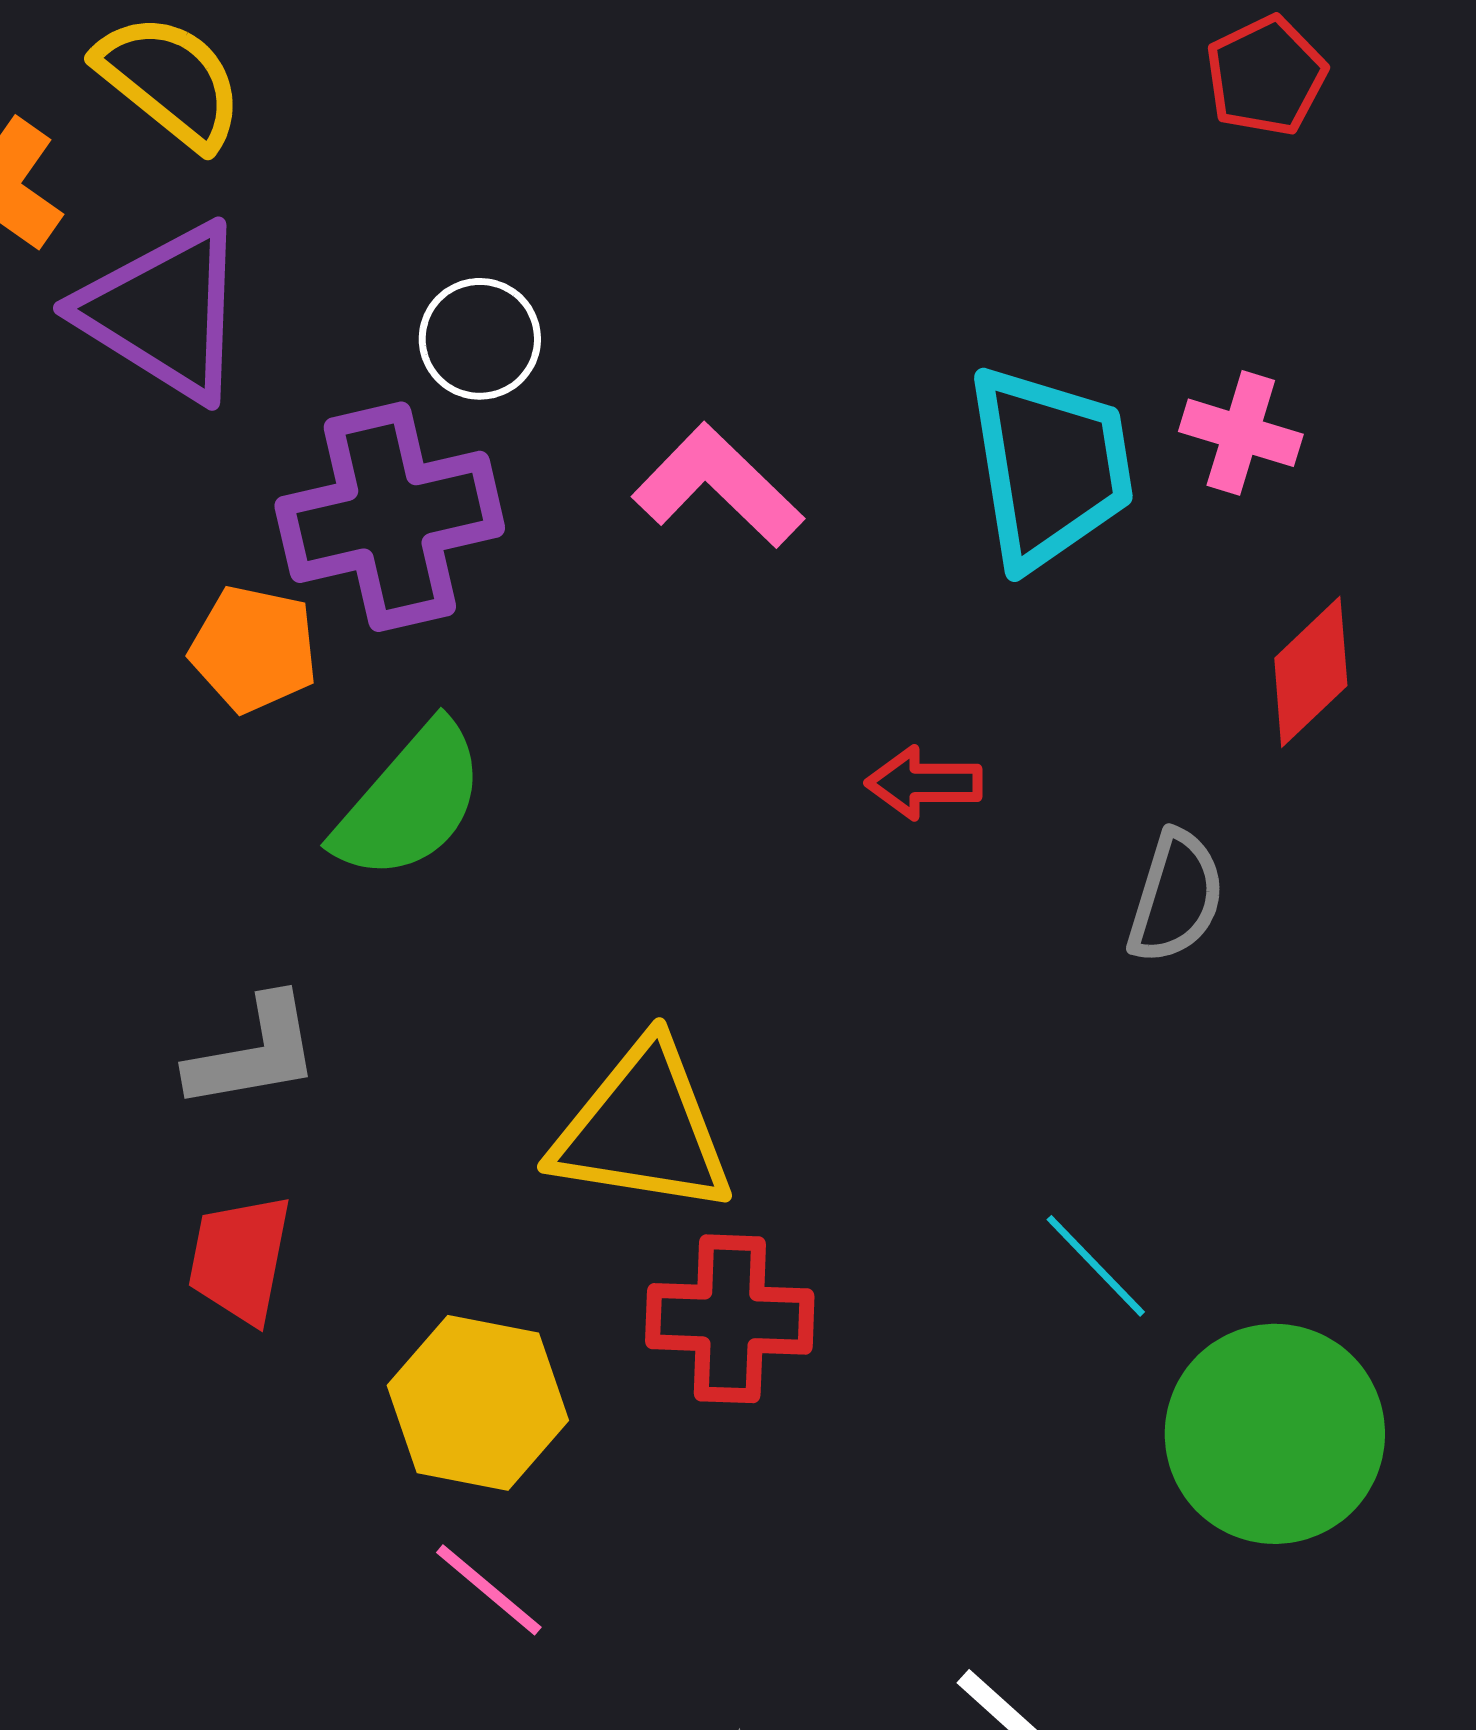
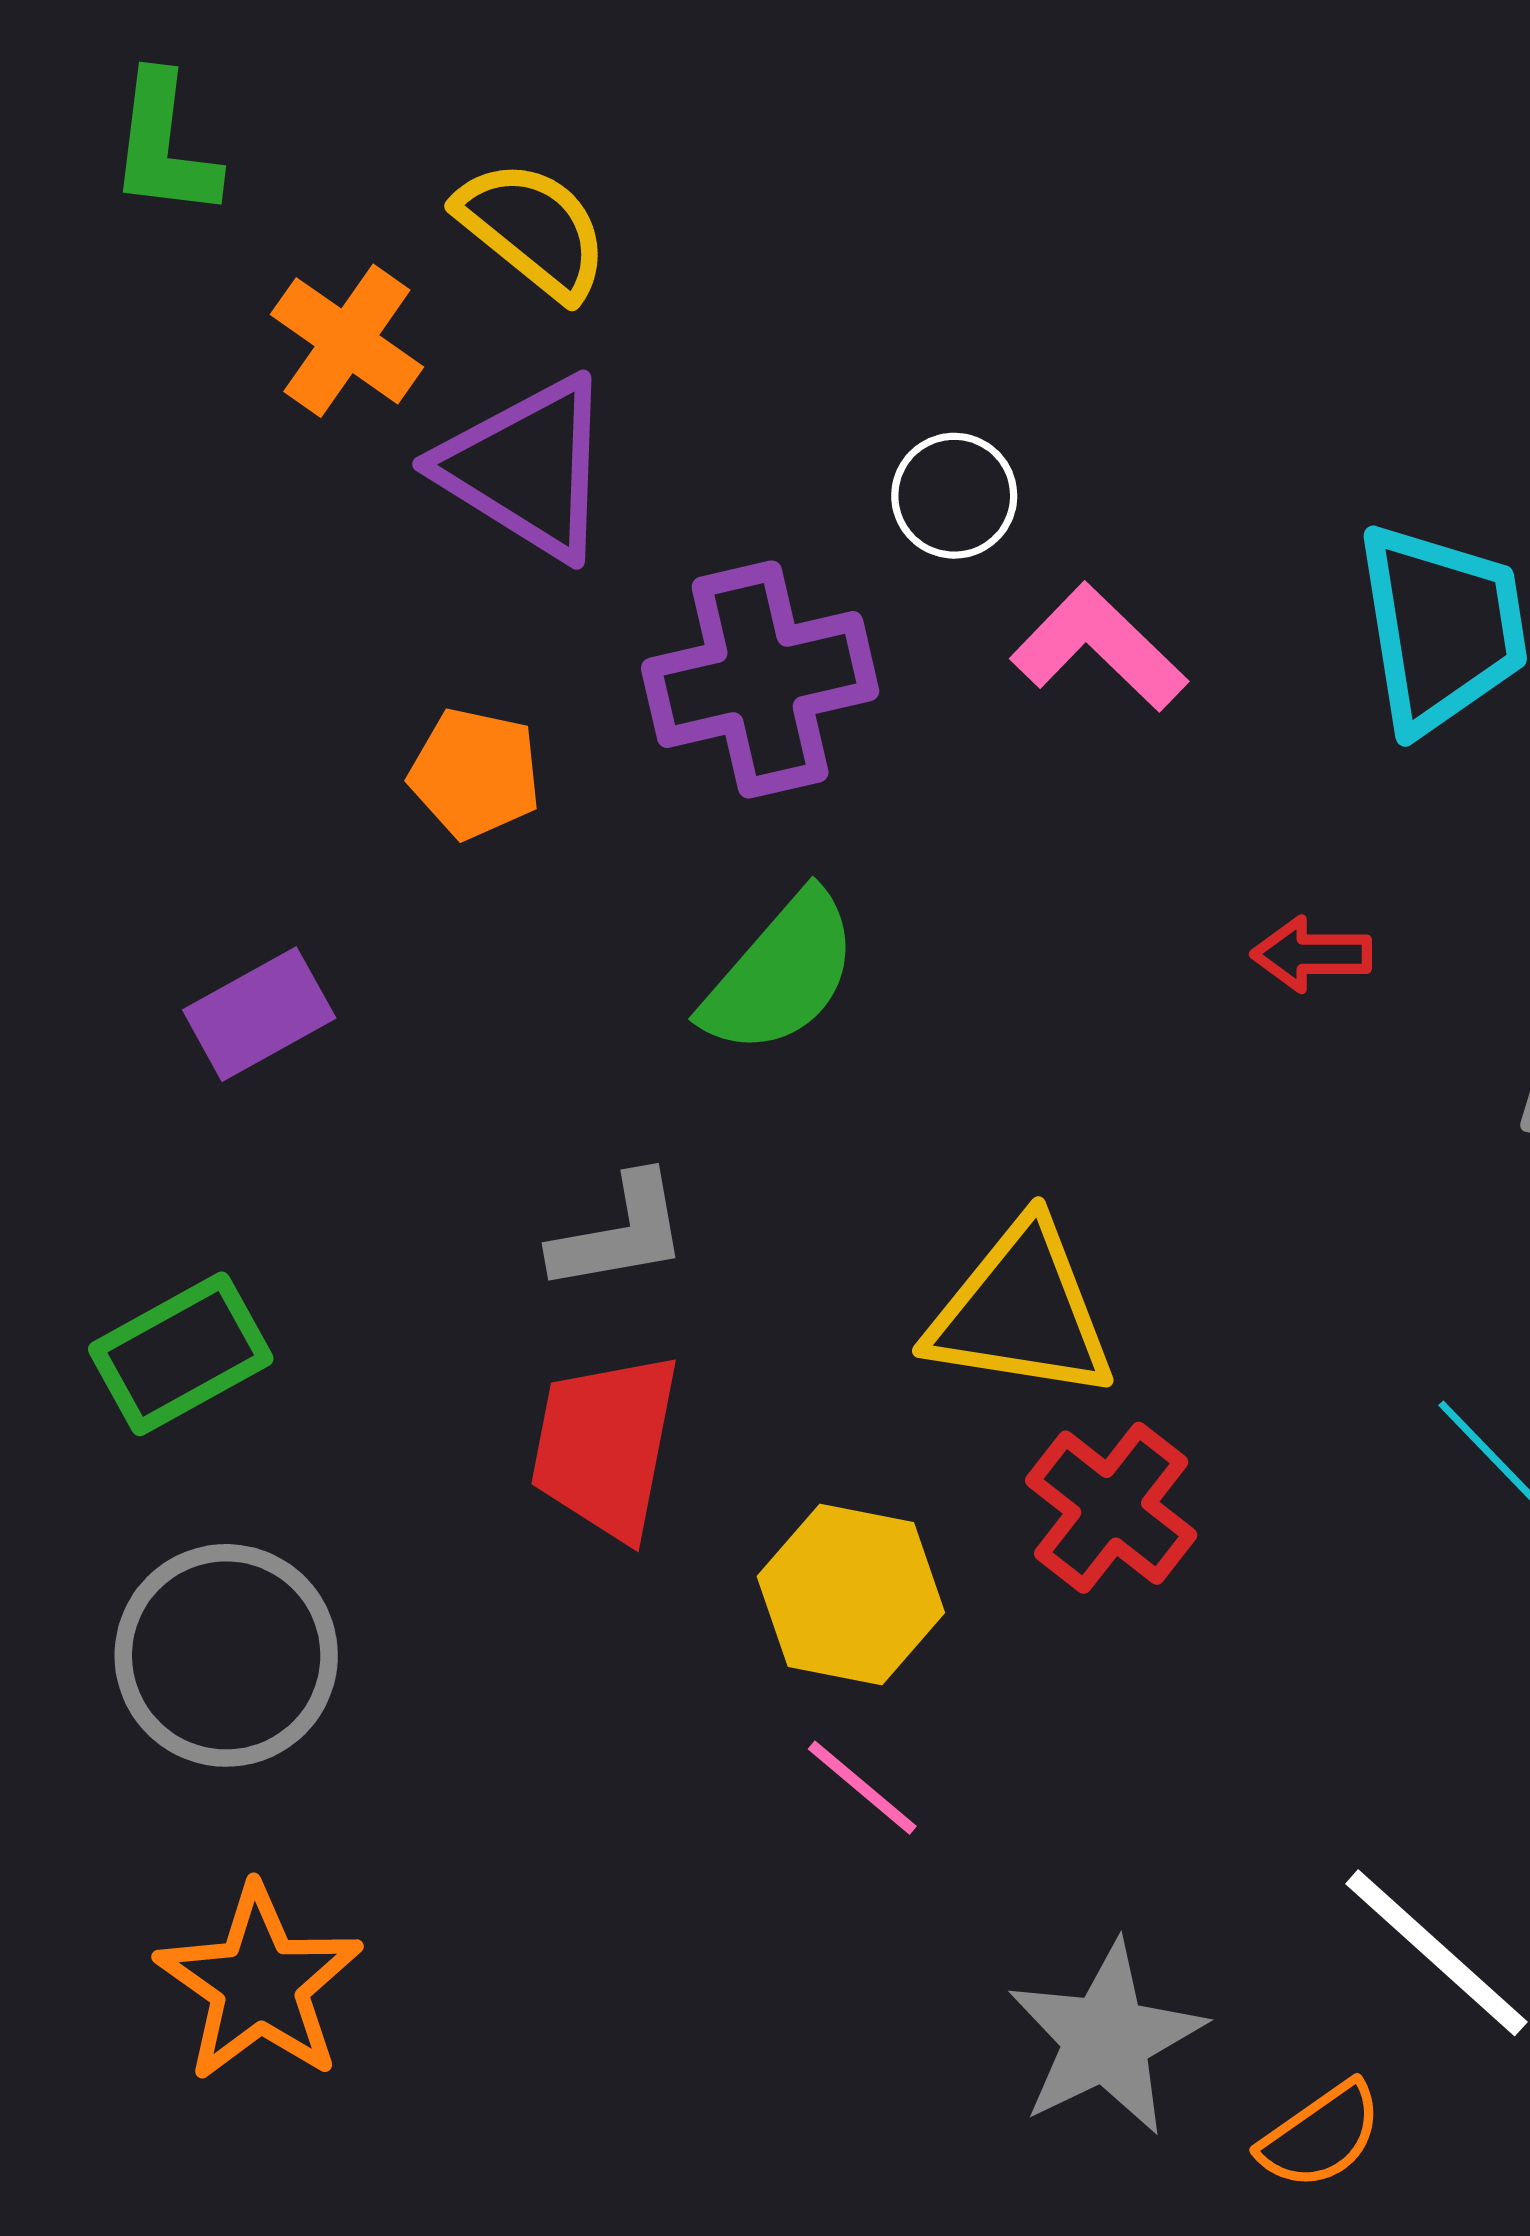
white circle: (480, 339) -> (954, 496), moved
orange pentagon: (254, 649) -> (475, 773), moved
red trapezoid: (240, 1259) -> (605, 1446), size x1.4
red cross: (730, 1319) -> (1111, 1508), turned 36

